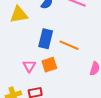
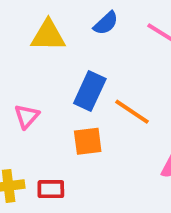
pink triangle: (29, 66) -> (27, 116), moved

